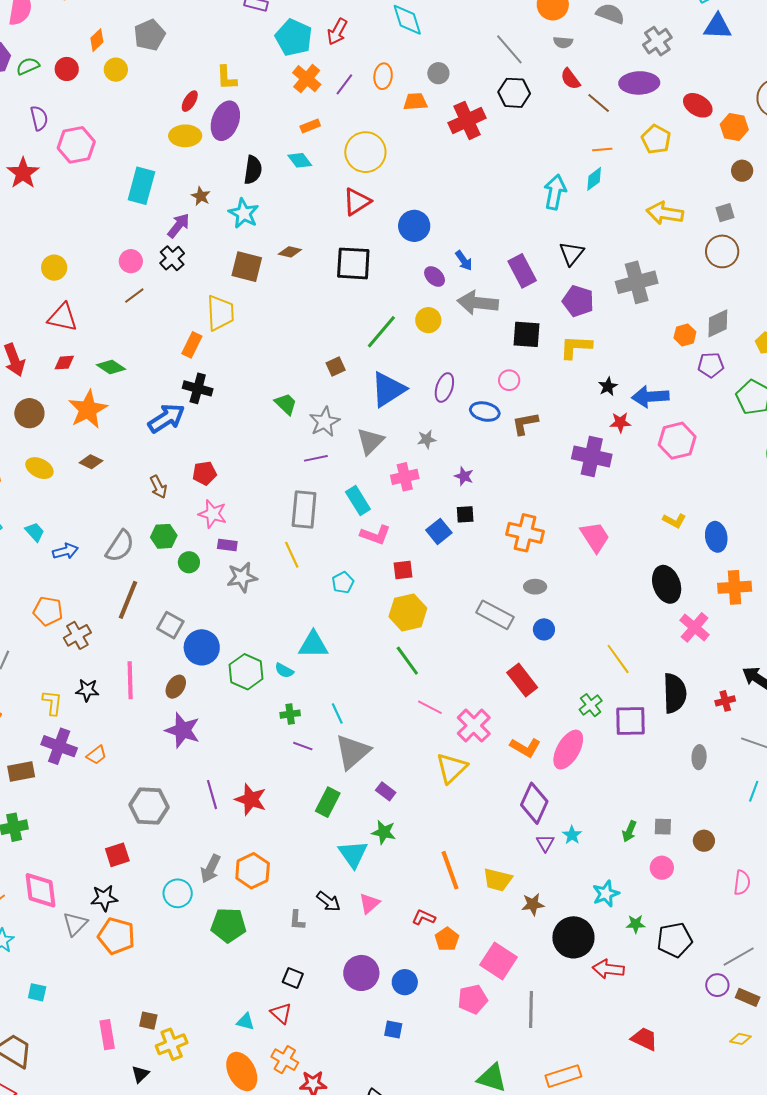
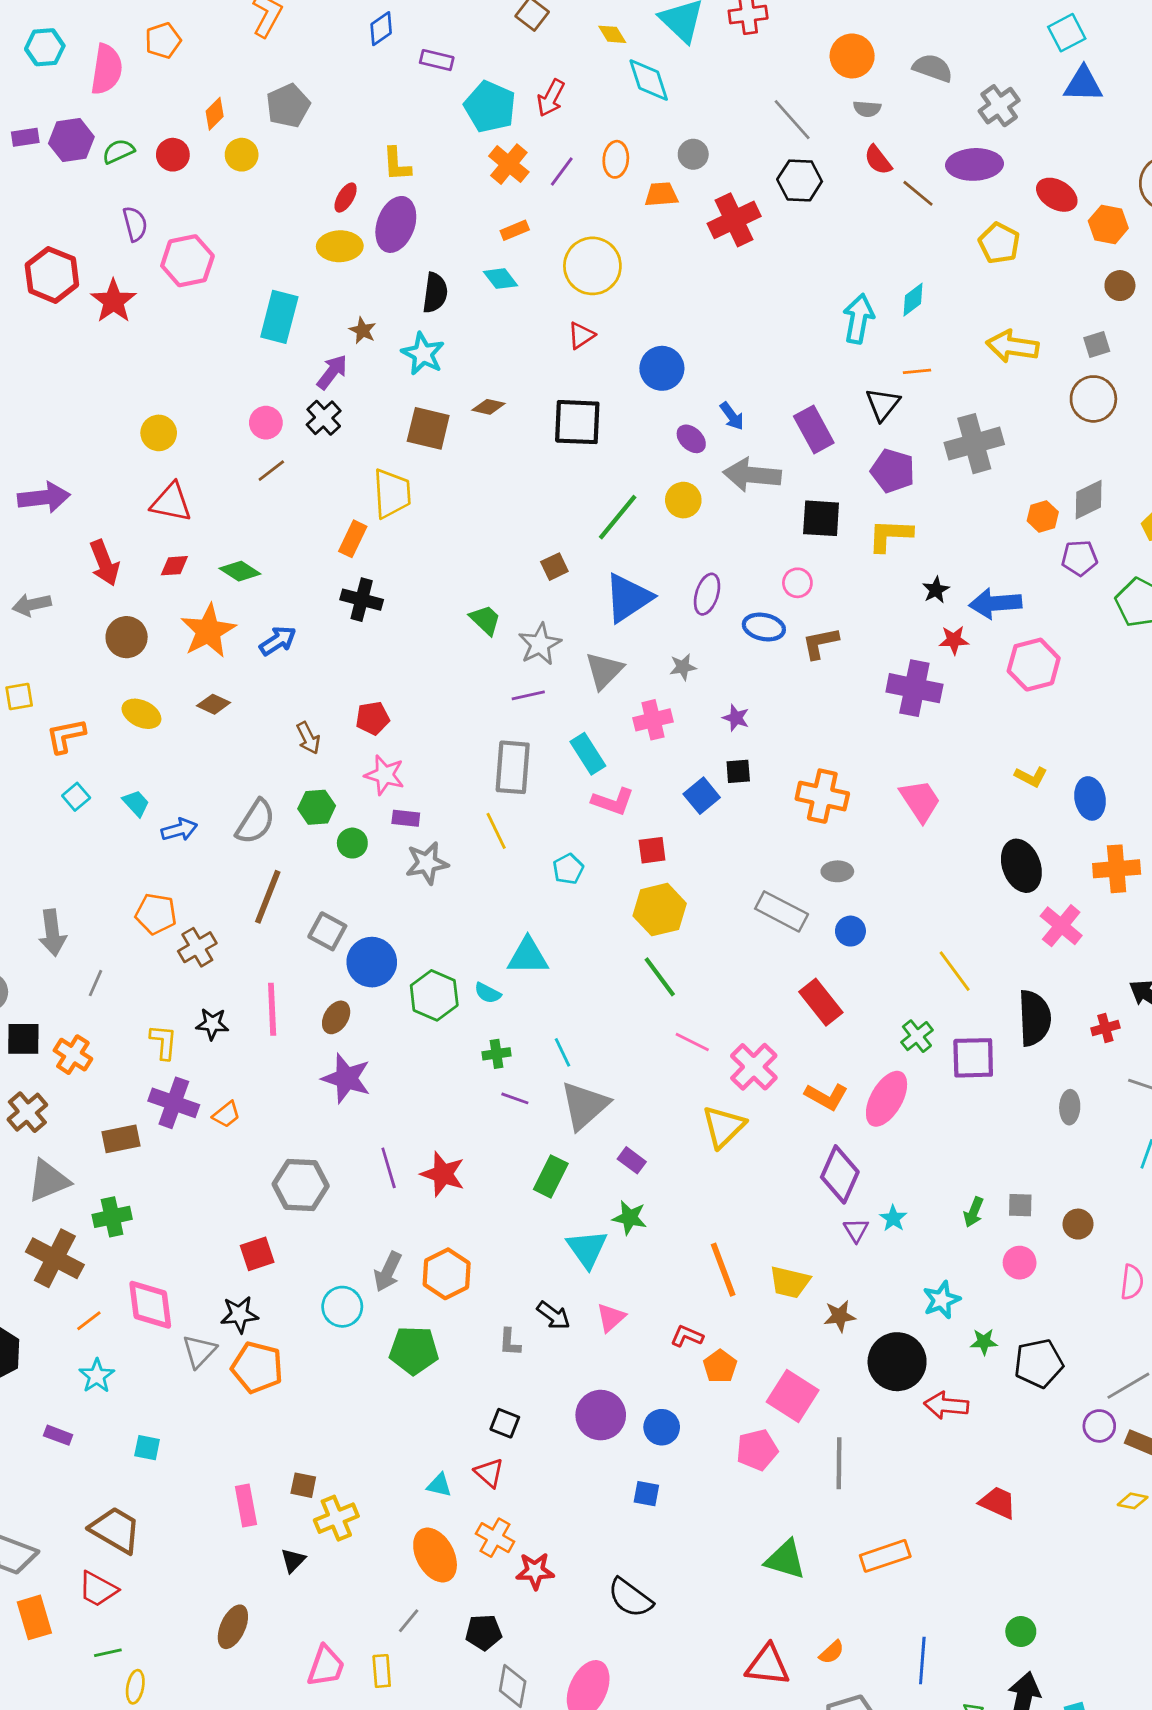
orange line: (602, 149) -> (917, 371), moved
red triangle: (357, 202) -> (581, 335), size x0.7
blue arrow: (166, 418) -> (278, 641), moved, size x0.7

